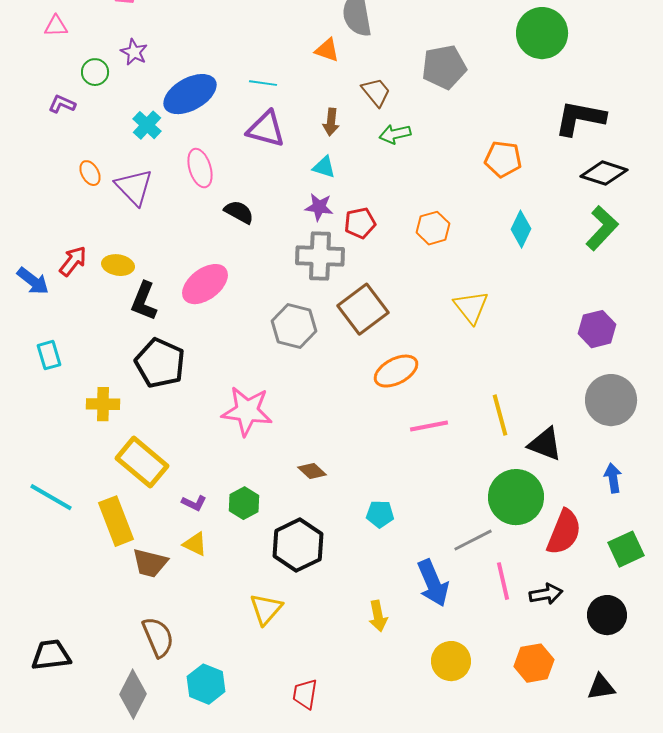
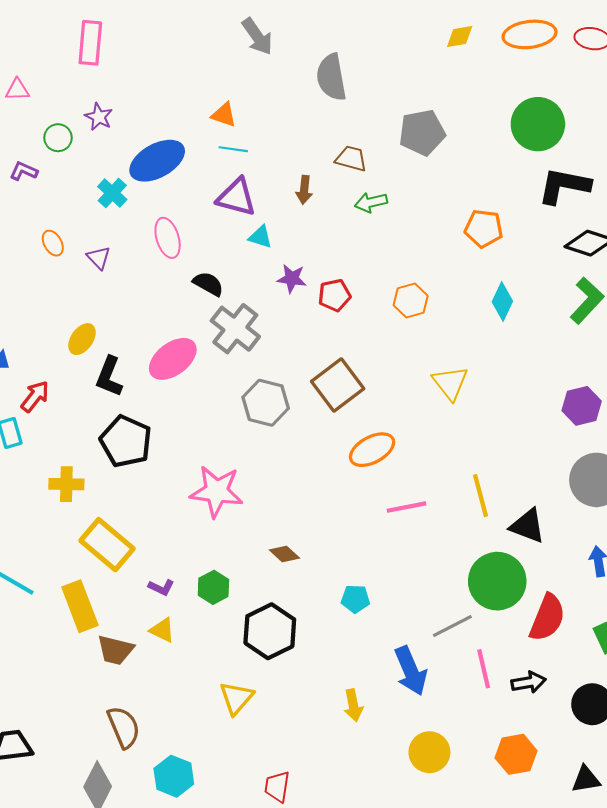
green circle: (542, 33) -> (538, 124), moved
orange triangle: (327, 50) -> (224, 115), moved
brown trapezoid: (376, 92) -> (351, 159), turned -36
cyan triangle: (324, 167) -> (260, 237), moved
purple triangle: (134, 187) -> (99, 258), size x0.6
gray cross: (320, 256) -> (235, 329), moved, turned 36
red arrow: (73, 261) -> (35, 396), moved
yellow ellipse: (118, 265) -> (82, 339), turned -64

